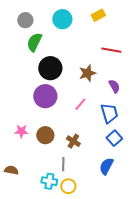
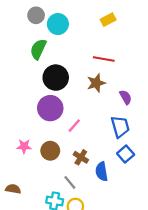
cyan circle: (62, 19) -> (58, 24), moved
gray circle: (25, 20) -> (36, 15), moved
red line: (111, 50) -> (104, 59), moved
pink line: (80, 104) -> (74, 126), moved
gray line: (63, 164) -> (70, 182), turned -40
blue semicircle: (106, 166) -> (102, 171), moved, turned -36

